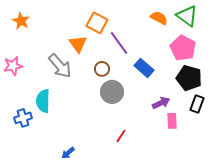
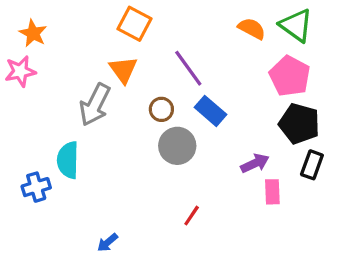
orange square: (97, 23) -> (134, 24), moved
pink star: (13, 66) -> (20, 71), moved
gray arrow: (60, 66) -> (95, 105), turned 68
blue rectangle: (144, 68) -> (211, 111), moved

